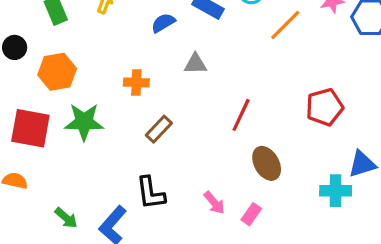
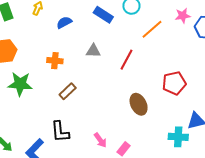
blue semicircle: (163, 23) -> (64, 22), moved
red line: (241, 115) -> (126, 60), moved
brown ellipse: (267, 163) -> (139, 104), moved

